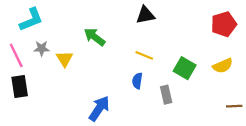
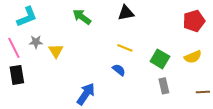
green arrow: (95, 37) -> (82, 17), moved
blue semicircle: (137, 81) -> (119, 70), turned 120
gray rectangle: (166, 95) -> (164, 86), moved

